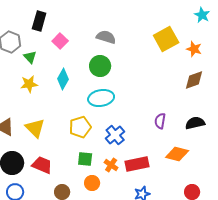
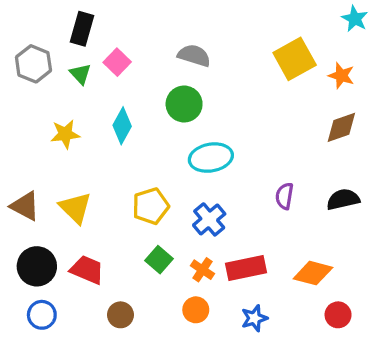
green triangle: (30, 57) -> (80, 74), moved
cyan ellipse: (101, 98) -> (211, 158), moved
orange diamond: (177, 154) -> (313, 273), moved
green square: (85, 159) -> (159, 260), turned 35
orange circle: (92, 183) -> (196, 310), moved

